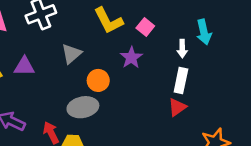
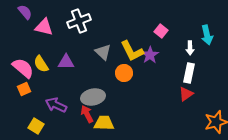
yellow L-shape: (108, 21) -> (132, 51), moved
gray triangle: (71, 54) -> (103, 52), turned -36
gray ellipse: (83, 107) -> (93, 97), moved

